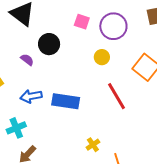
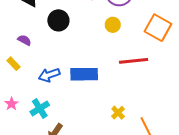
purple semicircle: (27, 60) -> (24, 40), moved
red line: (117, 96) -> (134, 61), turned -56

